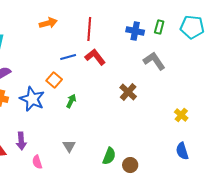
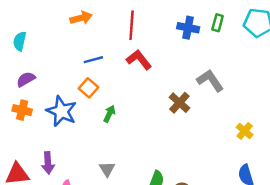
blue line: (68, 57) -> (93, 60), moved
gray L-shape: (154, 61) -> (210, 81), moved

